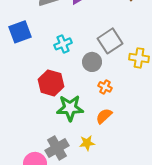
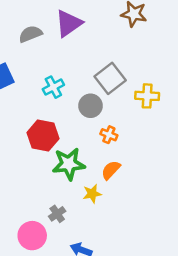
yellow star: (87, 143) -> (92, 194), moved
gray cross: (57, 148) -> (57, 214), size x0.6

